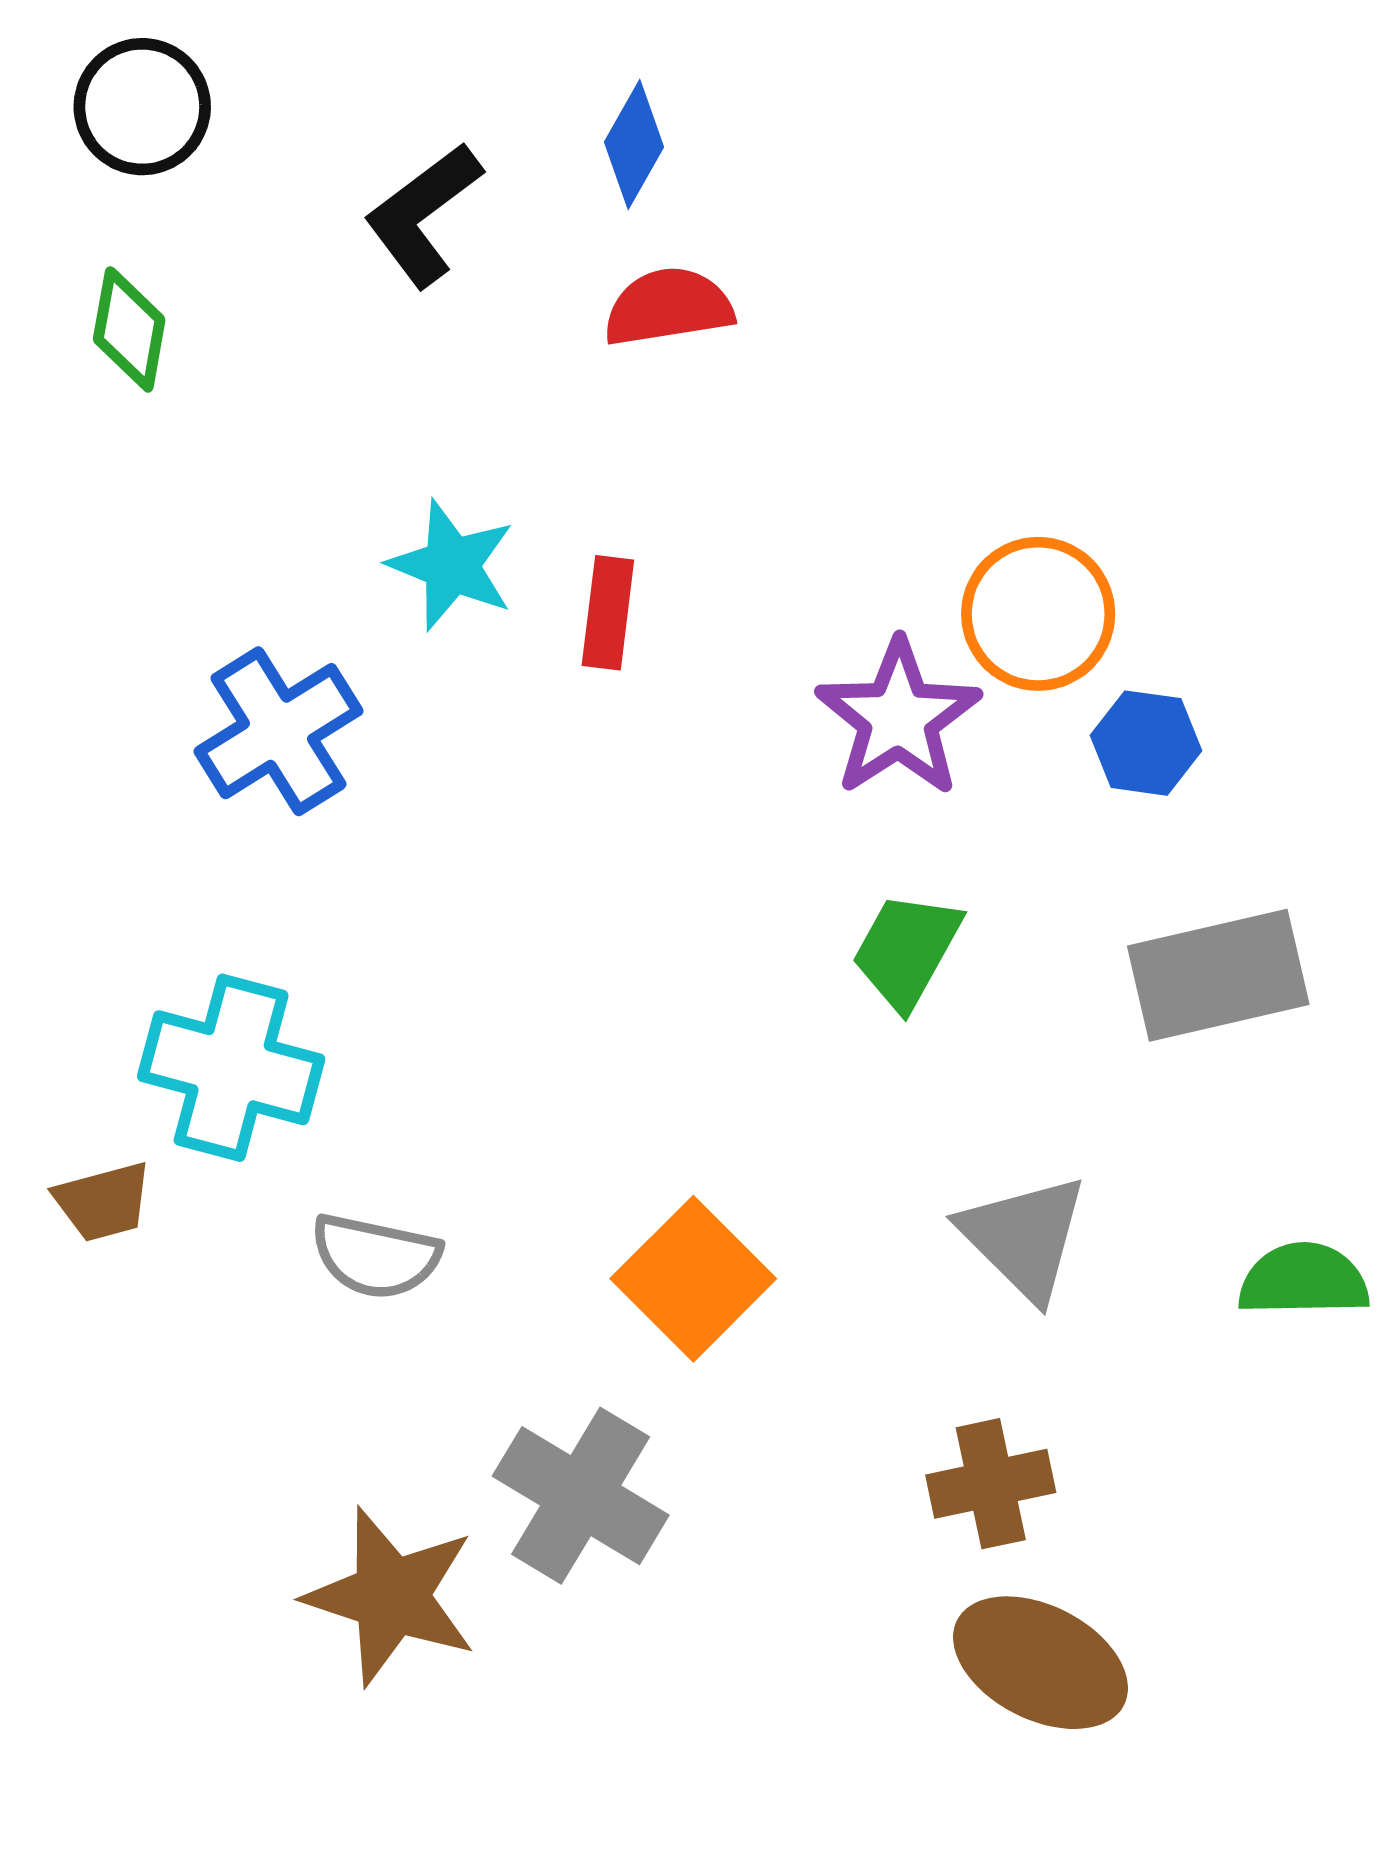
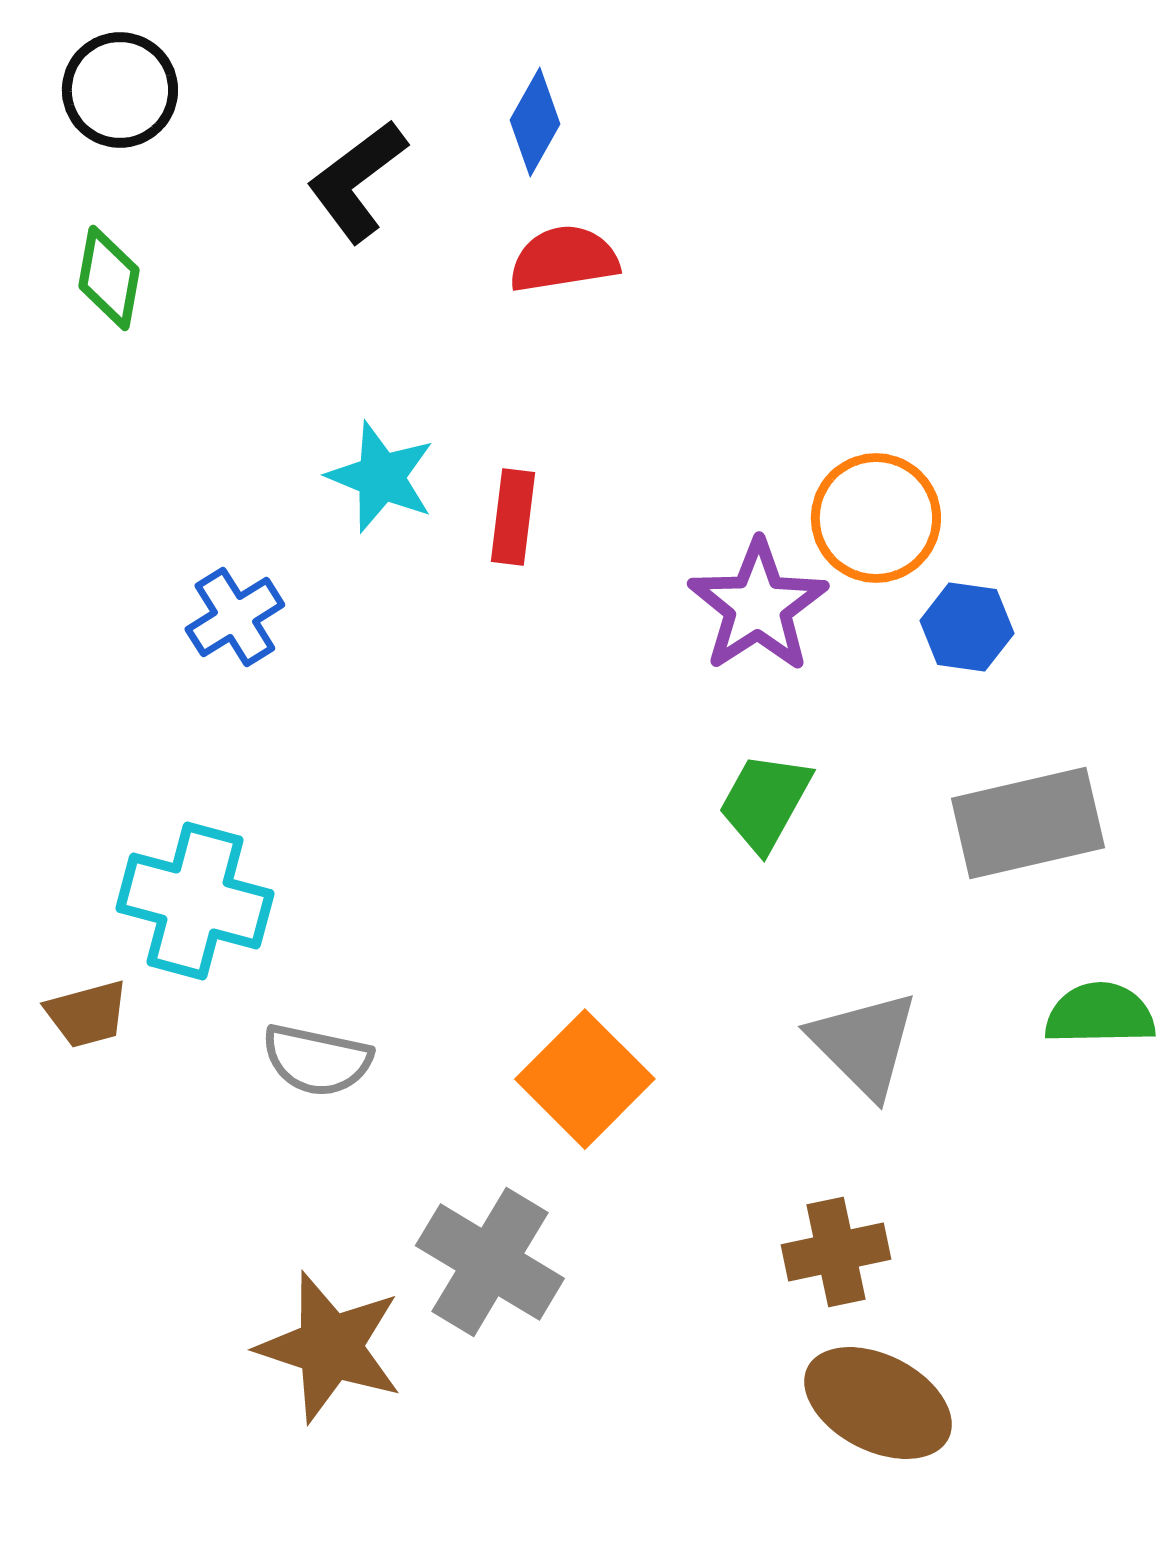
blue cross: (278, 731) -> (235, 617), size x0.7
green semicircle: (1304, 1280) -> (1100, 1014), moved

